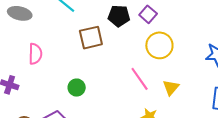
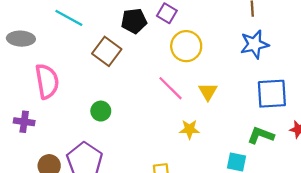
brown square: (91, 38) -> (107, 51), turned -30
pink semicircle: (35, 54) -> (47, 81), size x1.4

